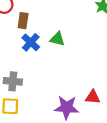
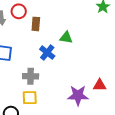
blue cross: (31, 42) -> (47, 53), moved

